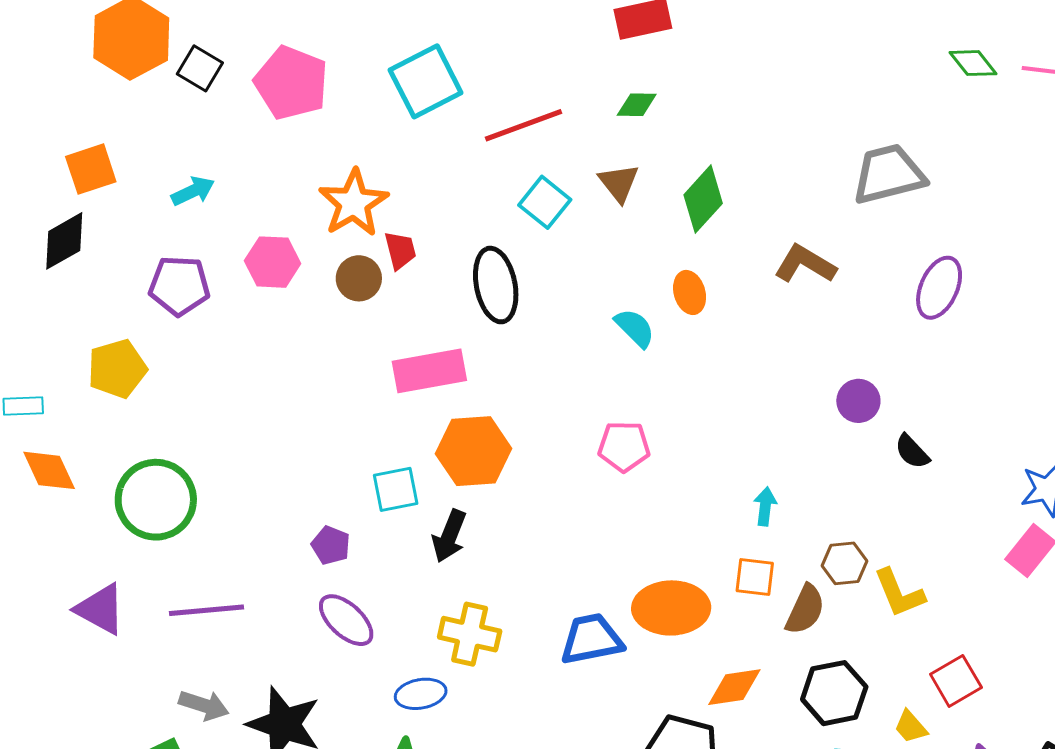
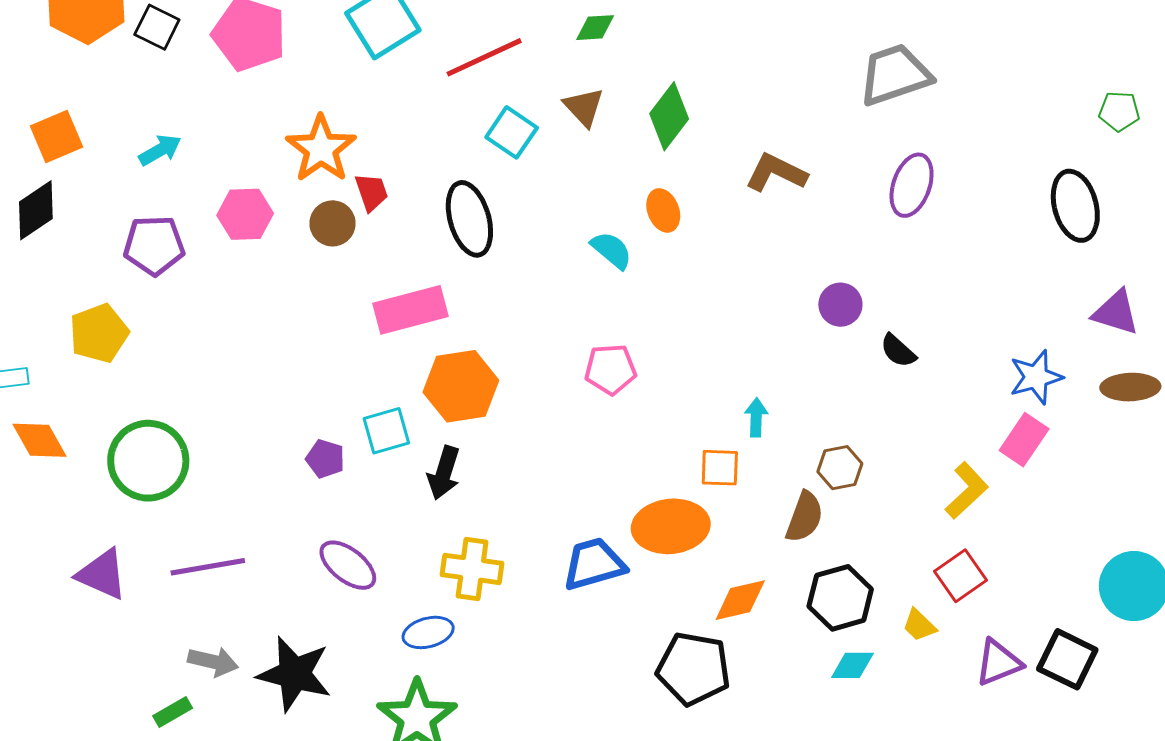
gray trapezoid: (889, 174) -> (895, 75), moved
purple pentagon: (331, 545) -> (325, 459), moved
orange square: (755, 577) -> (720, 468), moved
yellow L-shape: (899, 593) -> (967, 491), moved, turned -106

